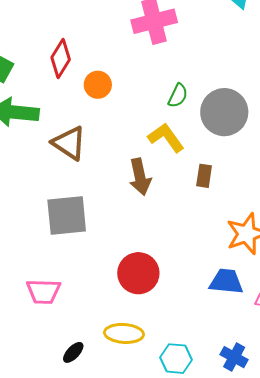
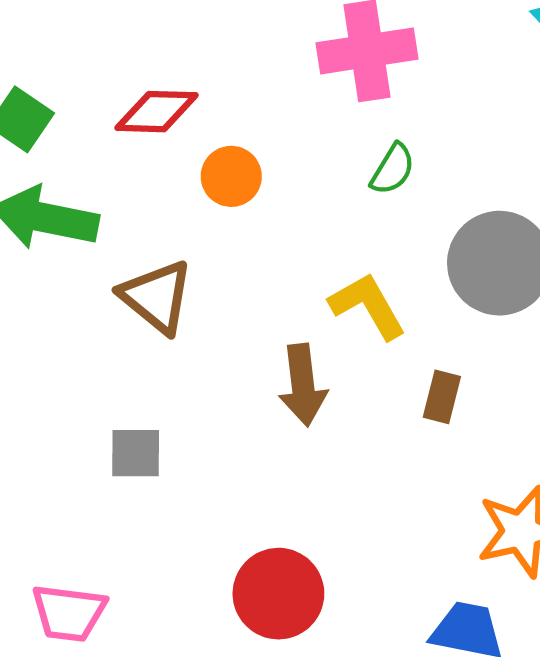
red diamond: (61, 59) -> (156, 112), turned 54
green semicircle: (178, 96) -> (393, 169), moved
gray square: (67, 216) -> (136, 453), size x0.6

